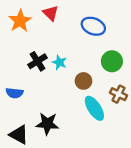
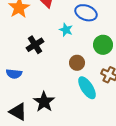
cyan star: (59, 62) -> (66, 30), moved
black star: (47, 124) -> (44, 102), turned 30

